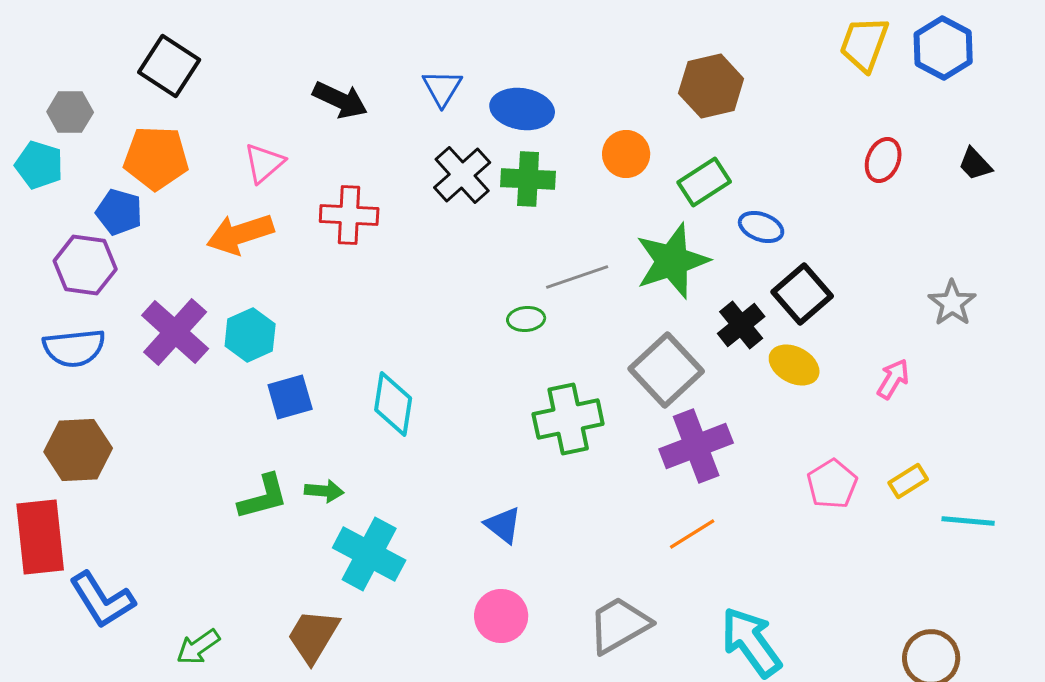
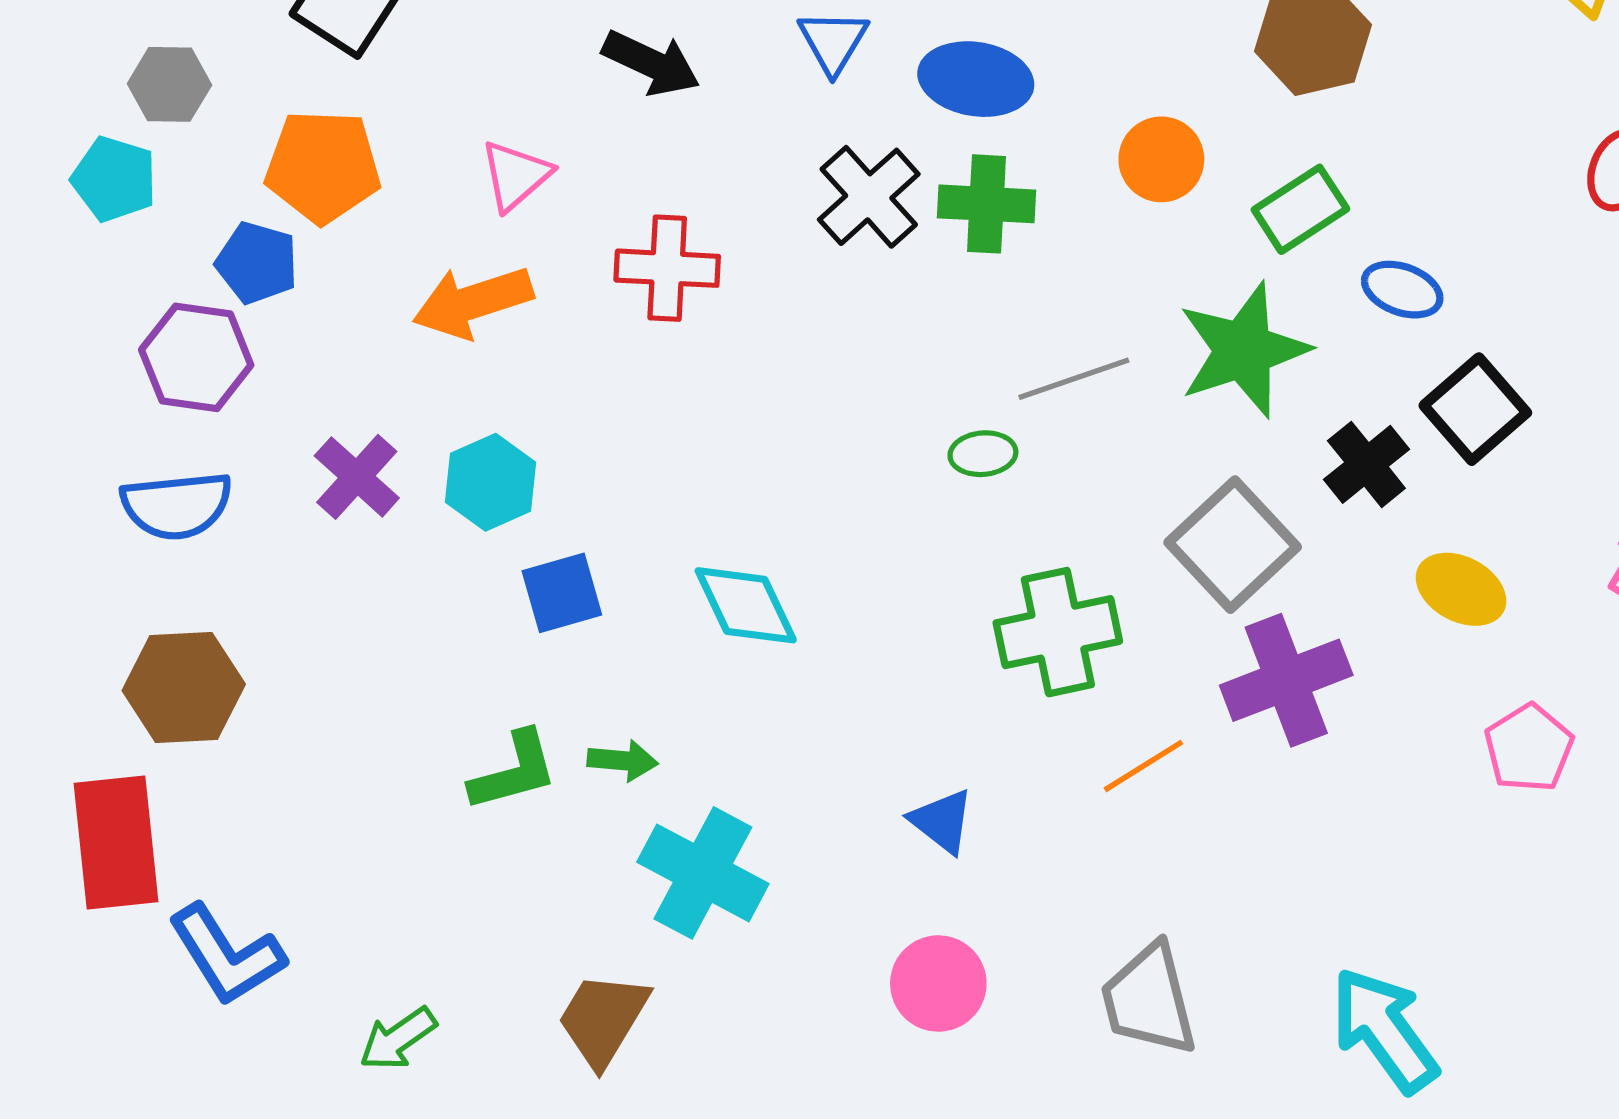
purple cross: (175, 332) -> (357, 477), size x0.7
yellow ellipse: (794, 365) -> (1461, 589), moved
cyan diamond: (393, 404) -> (746, 605), turned -34
orange line: (692, 534) -> (1143, 766), moved
gray trapezoid: (619, 625) -> (1149, 1000), turned -74

